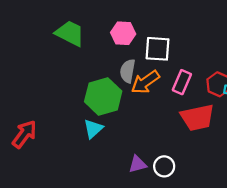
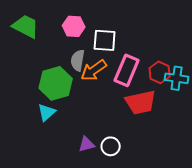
pink rectangle: (182, 82) -> (127, 70), size x1.4

